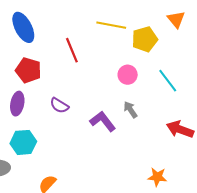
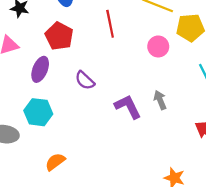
pink circle: (128, 75) -> (158, 46), moved

